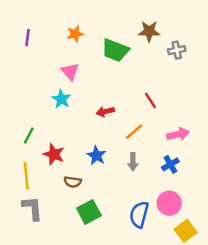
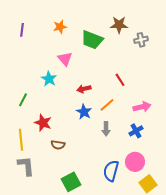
pink triangle: (70, 71) -> (65, 59), moved
green line: (29, 135) -> (23, 100), moved
blue star: (96, 156) -> (84, 112), moved
green square: (89, 212) -> (71, 182), moved

